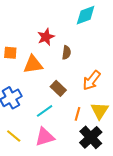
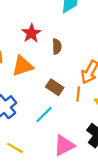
orange line: (77, 114) -> (78, 94), moved
pink triangle: (45, 137) -> (64, 145), moved

